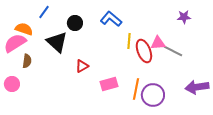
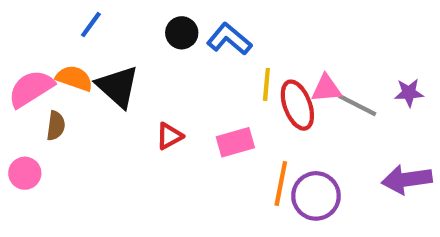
purple star: (184, 17) -> (409, 93), moved
black circle: (75, 23) -> (182, 33), moved
orange semicircle: (24, 29) -> (74, 78), moved
pink rectangle: (109, 84) -> (235, 142), moved

